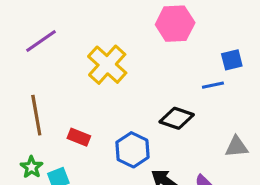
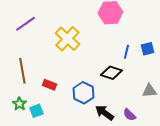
blue square: (232, 60) -> (147, 49), moved
blue line: (213, 85) -> (126, 52), moved, turned -64

